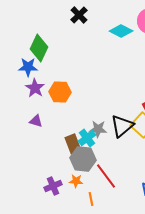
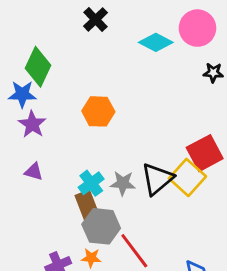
orange hexagon: (60, 92) -> (98, 111), moved
cyan cross: (87, 138) -> (91, 183), moved

